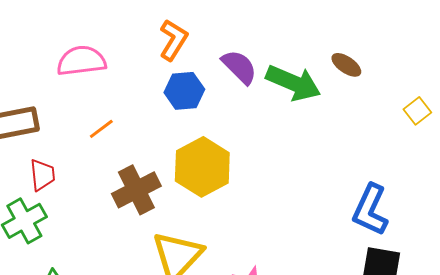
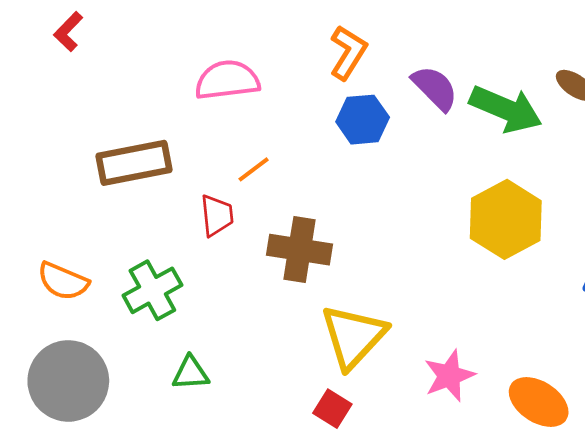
yellow hexagon: (202, 167) -> (506, 219), moved
red trapezoid: (42, 175) -> (217, 215), moved
brown cross: (136, 190) -> (300, 250), turned 36

